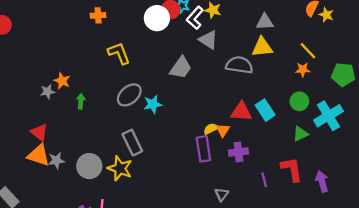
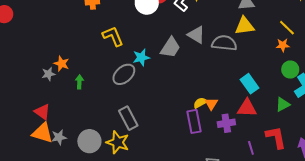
gray triangle: (208, 40) -> (196, 35), moved
green circle: (299, 101) -> (290, 70), moved
cyan star: (153, 104) -> (141, 57), moved
red triangle: (241, 112) -> (247, 108), moved

